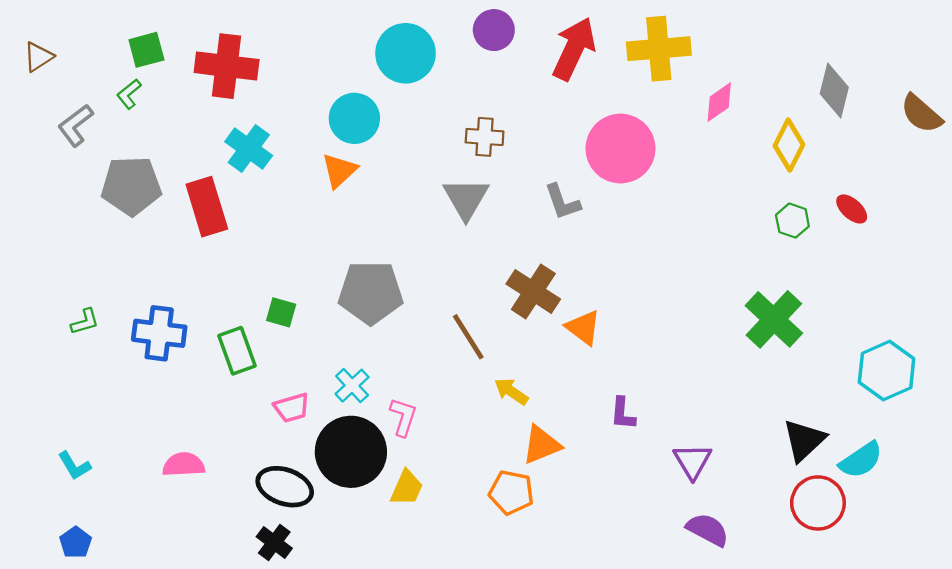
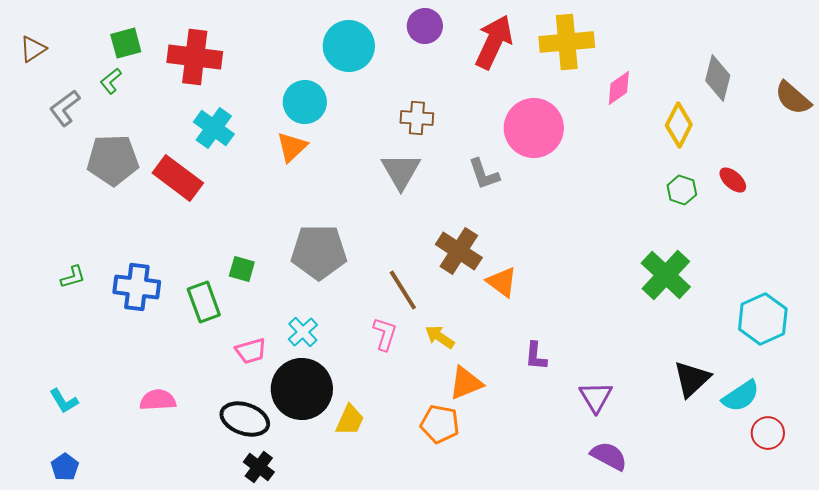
red rectangle: (207, 207) -> (178, 178), turned -36
pink L-shape: (403, 417) -> (385, 334), moved
red circle: (818, 503) -> (768, 433), moved, size x0.7
black cross: (274, 542) -> (259, 467), moved

